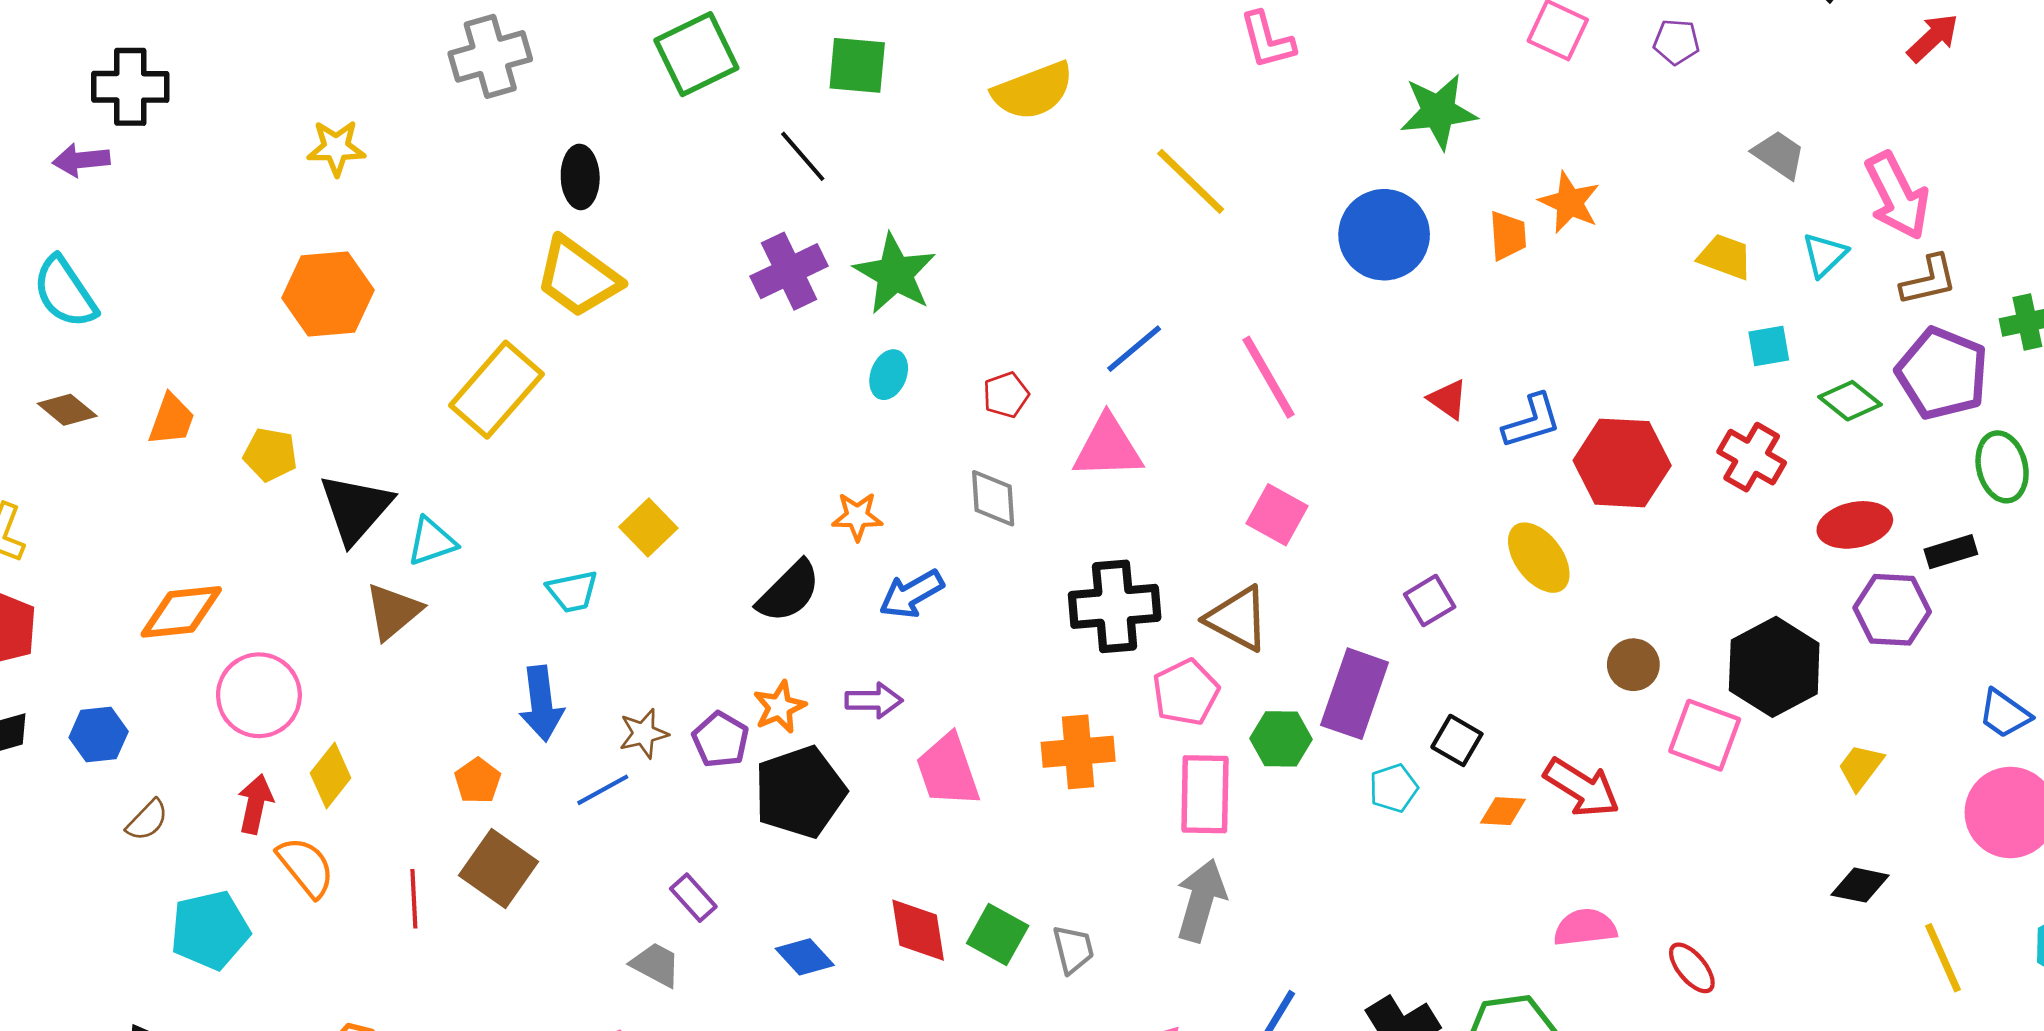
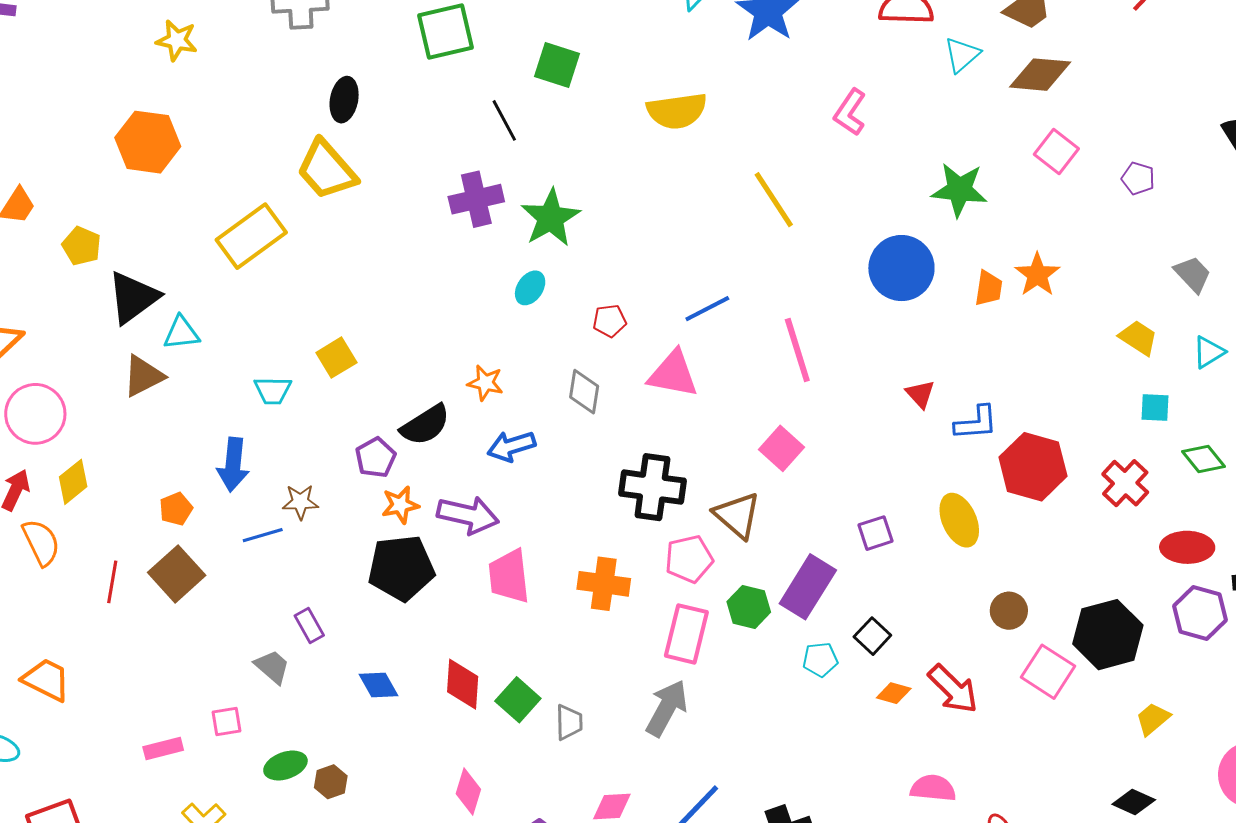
pink L-shape: (1267, 40) -> (850, 112), turned 36
purple arrow: (874, 700) -> (468, 515), size x1.5
purple pentagon: (721, 740) -> (376, 458), moved

